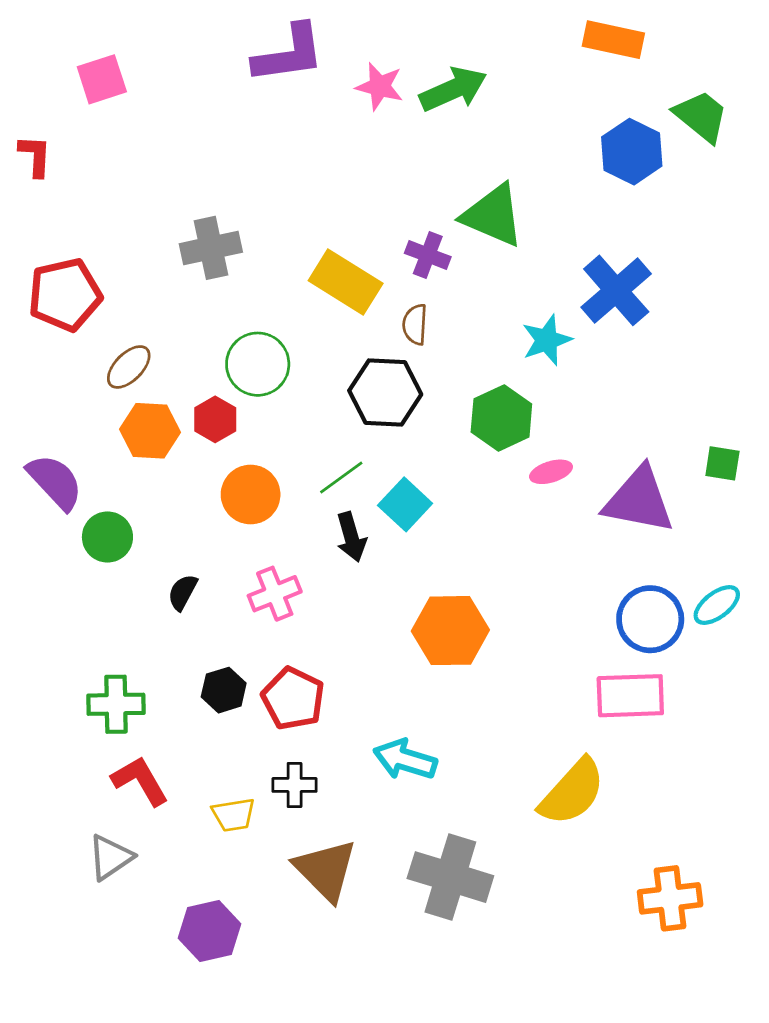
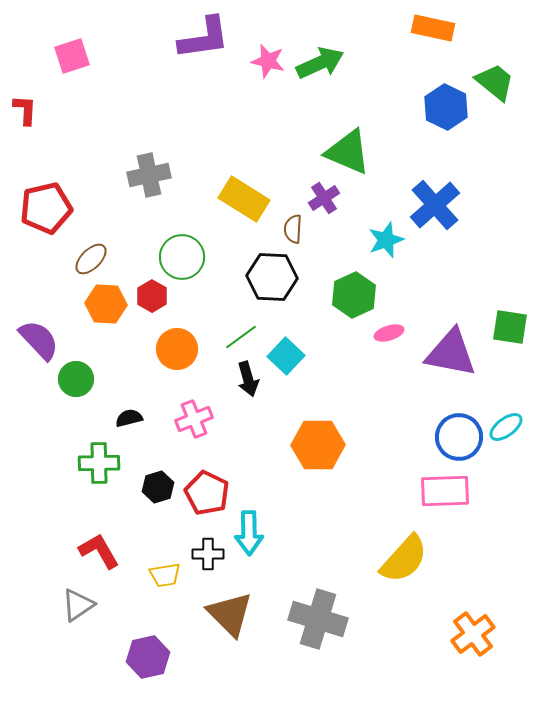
purple cross: (428, 255) -> (324, 198), moved, turned 36
green square: (722, 463) -> (510, 327), size x1.4
black semicircle: (183, 592) -> (129, 418), turned 48
green cross: (116, 704) -> (99, 463), moved
cyan arrow: (405, 759) -> (249, 533), moved, turned -108
orange cross: (670, 898) -> (473, 634), turned -30

